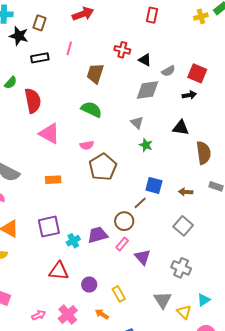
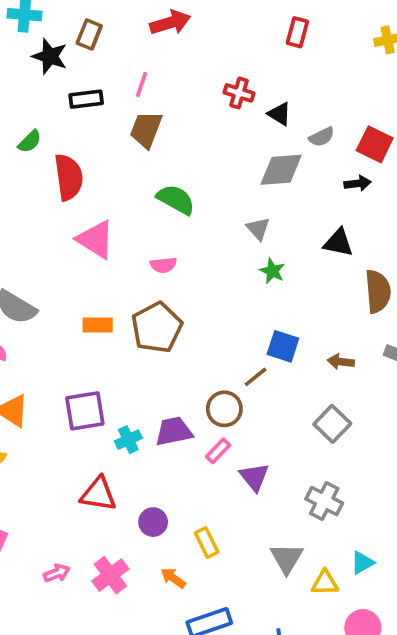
brown trapezoid: (95, 74) -> (146, 130), moved
brown pentagon: (103, 167) -> (157, 327), moved
yellow triangle: (184, 312) -> (325, 583), turned -49

